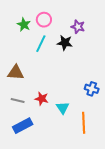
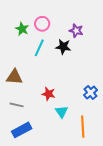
blue cross: (92, 89) -> (91, 93), turned 32
red star: (42, 99) -> (49, 94), moved

